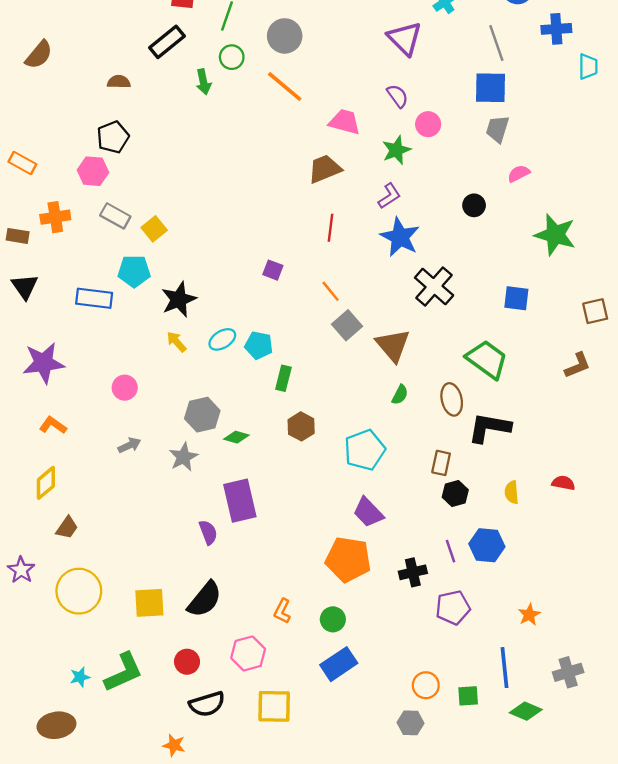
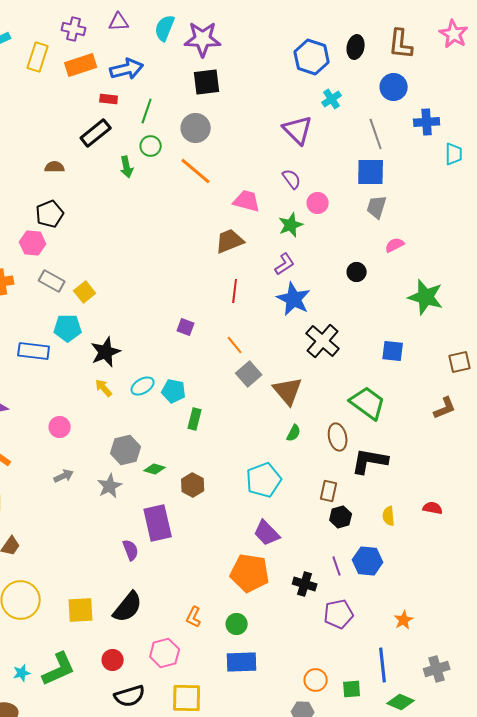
brown hexagon: (301, 426) -> (193, 485), moved
black cross: (413, 572) -> (305, 584), turned 30
blue rectangle: (339, 664) -> (242, 662), turned 32

